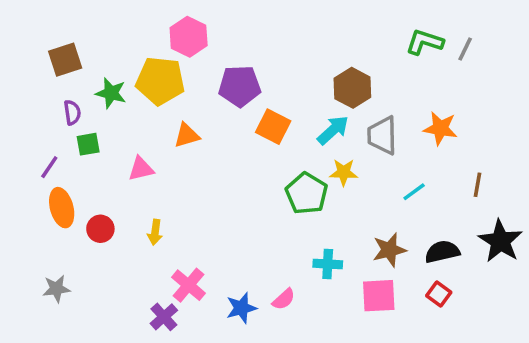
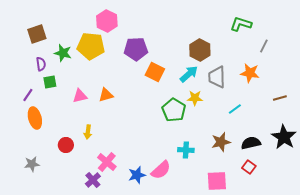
gray line: (465, 49) -> (264, 46), moved
orange triangle: (187, 135) -> (106, 95), moved
brown line: (477, 185) -> (280, 98), moved, turned 64
red circle: (100, 229) -> (66, 145), moved
pink square: (379, 296) -> (217, 181), moved
pink semicircle: (284, 299) -> (161, 170), size x1.5

